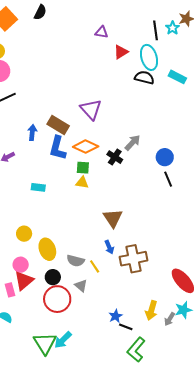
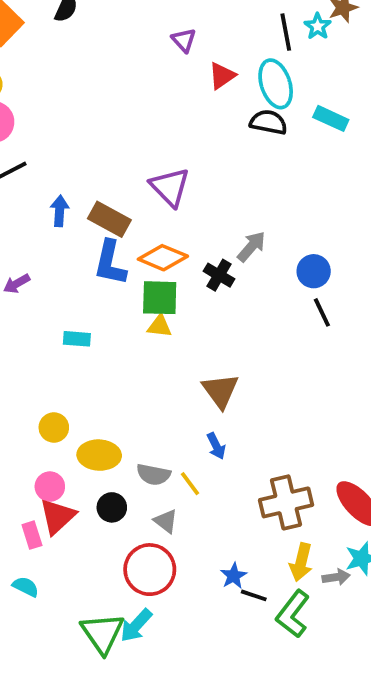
purple triangle: (102, 32) -> (184, 40), turned 40
blue arrow: (32, 132) -> (60, 211), moved
green square: (83, 168) -> (160, 298), size x1.5
yellow ellipse: (47, 249) -> (99, 455), turned -65
brown cross: (134, 259) -> (286, 502), moved
red circle: (57, 299) -> (150, 570), moved
gray arrow: (170, 319) -> (336, 577), turned -128
green L-shape: (136, 350) -> (293, 614), moved

